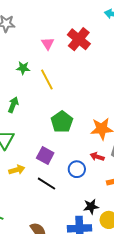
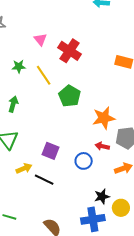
red cross: (79, 39) -> (69, 51), moved
green pentagon: (62, 122) -> (70, 96), moved
black line: (47, 184) -> (44, 180), moved

